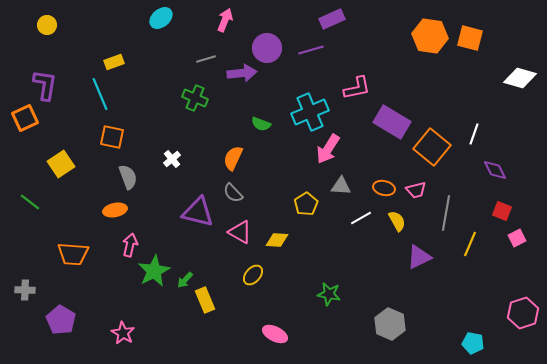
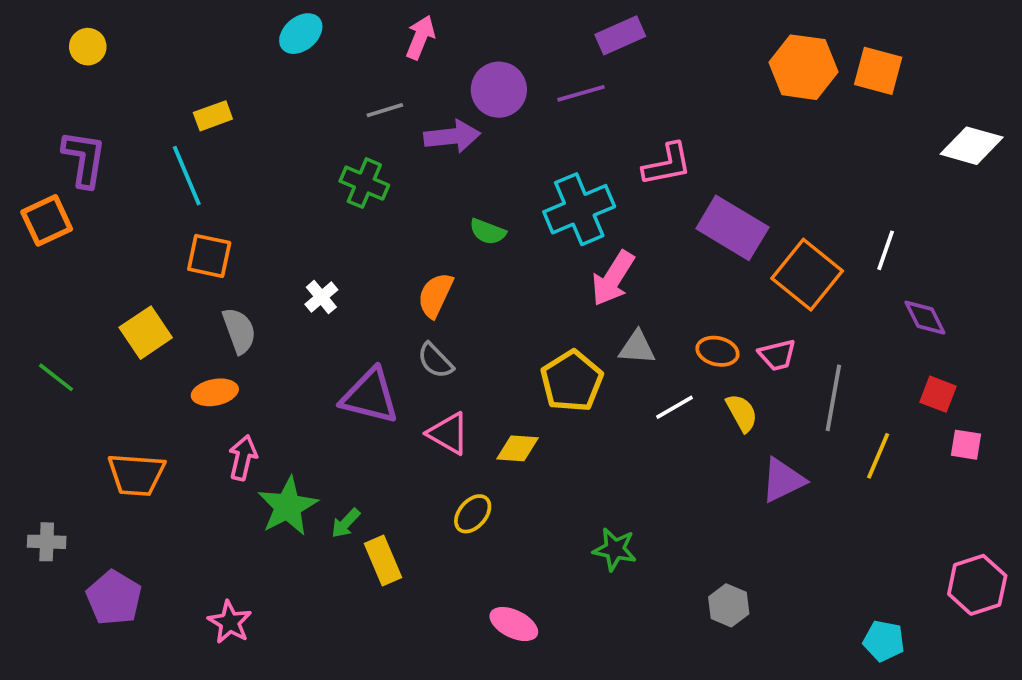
yellow square: (61, 164) -> (146, 333), moved
yellow pentagon: (306, 204) -> (572, 381), size x1.4
pink square: (517, 238) -> (966, 445), turned 36
gray hexagon: (390, 324) -> (729, 605), size x0.7

